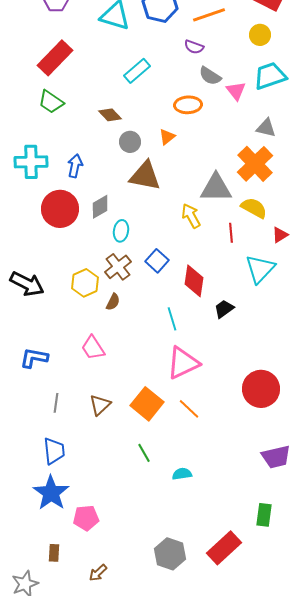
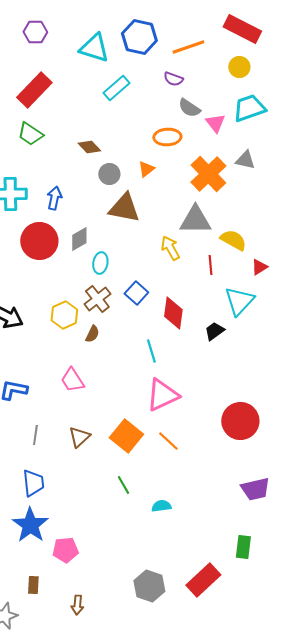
cyan rectangle: (137, 71) -> (116, 88), moved
orange cross: (255, 164) -> (208, 174), moved
black trapezoid: (224, 309) -> (214, 331), moved
brown arrow: (98, 573) -> (77, 605), turned -42

